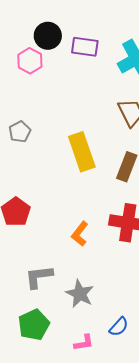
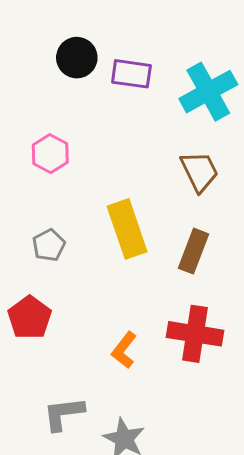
pink hexagon: (30, 61) -> (50, 154), moved
gray pentagon: (20, 132) -> (49, 245), moved

